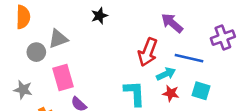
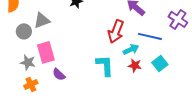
purple cross: (223, 38) -> (178, 19), turned -36
gray star: (23, 90) -> (28, 62), moved
cyan square: (201, 91) -> (160, 63), turned 35

